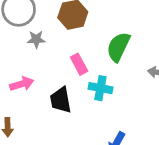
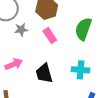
pink rectangle: (79, 64) -> (50, 36), moved
cyan cross: (100, 88) -> (81, 70), moved

